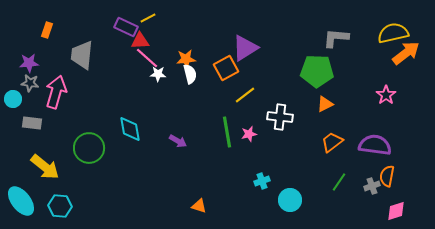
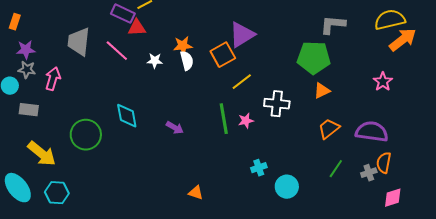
orange rectangle: (47, 30) -> (15, 22), moved
pink line: (147, 58) -> (117, 51), moved
pink arrow: (56, 92) -> (53, 79), size x0.7

